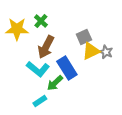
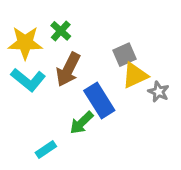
gray star: (106, 52) -> (159, 92), moved
cyan L-shape: (38, 69) -> (28, 80), moved
cyan rectangle: (40, 101) -> (46, 149), moved

